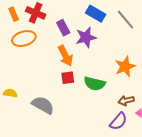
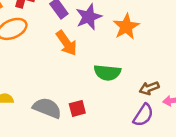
orange star: (125, 67) -> (126, 27), moved
red square: (68, 78) -> (77, 108), moved

